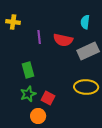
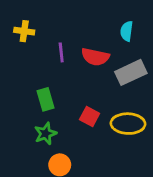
red square: (48, 98) -> (90, 116), moved

